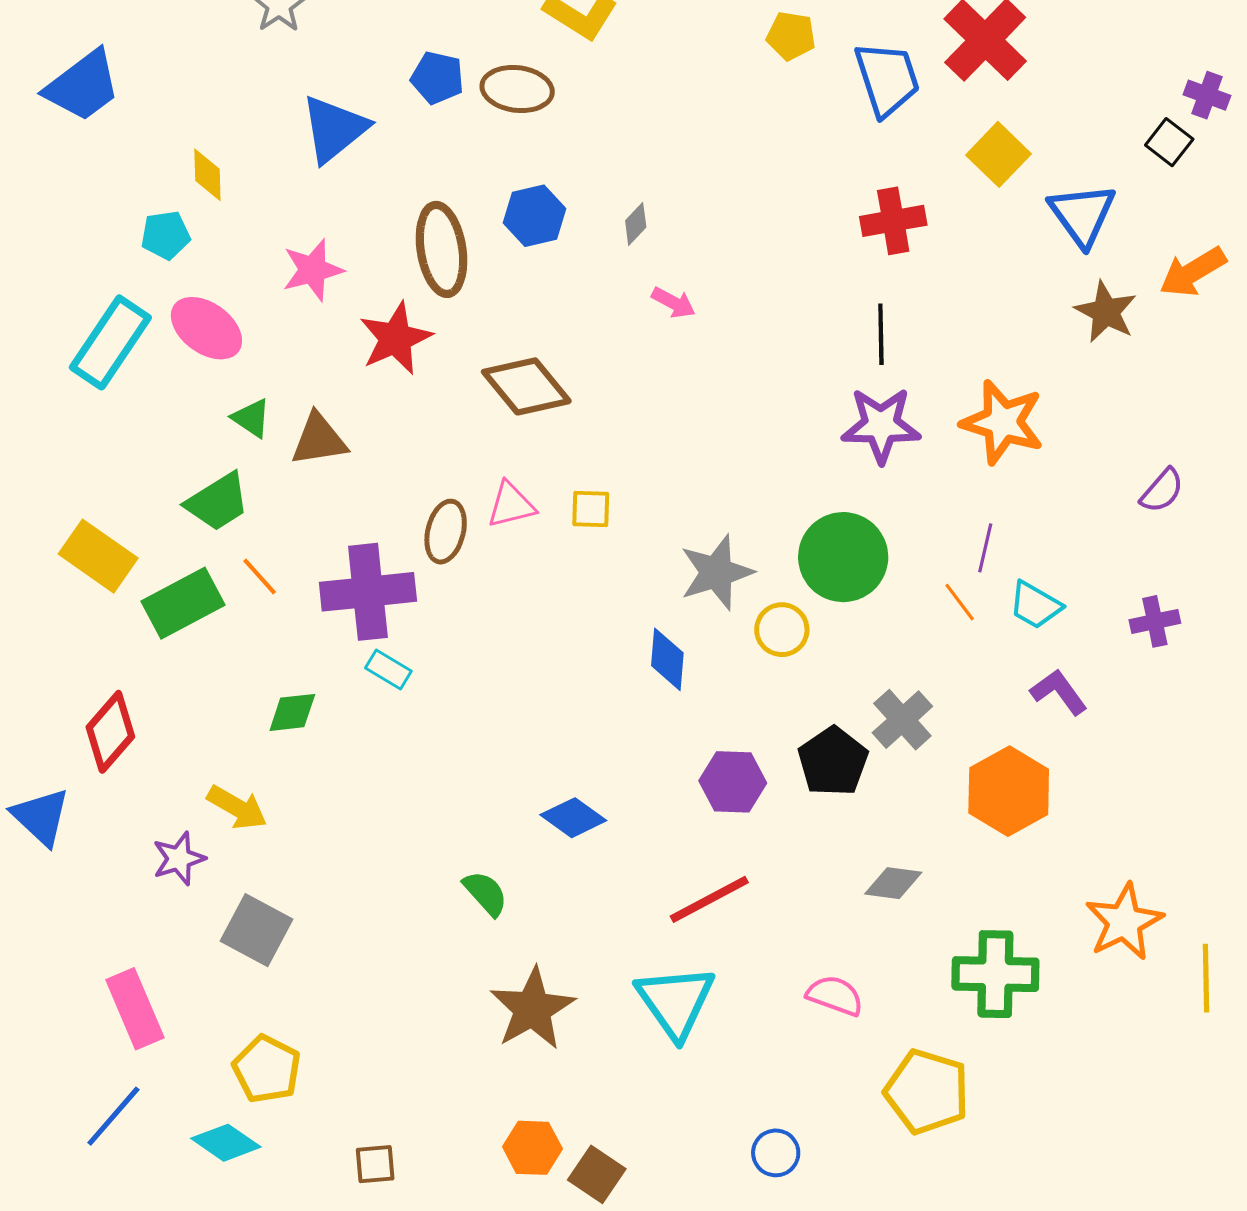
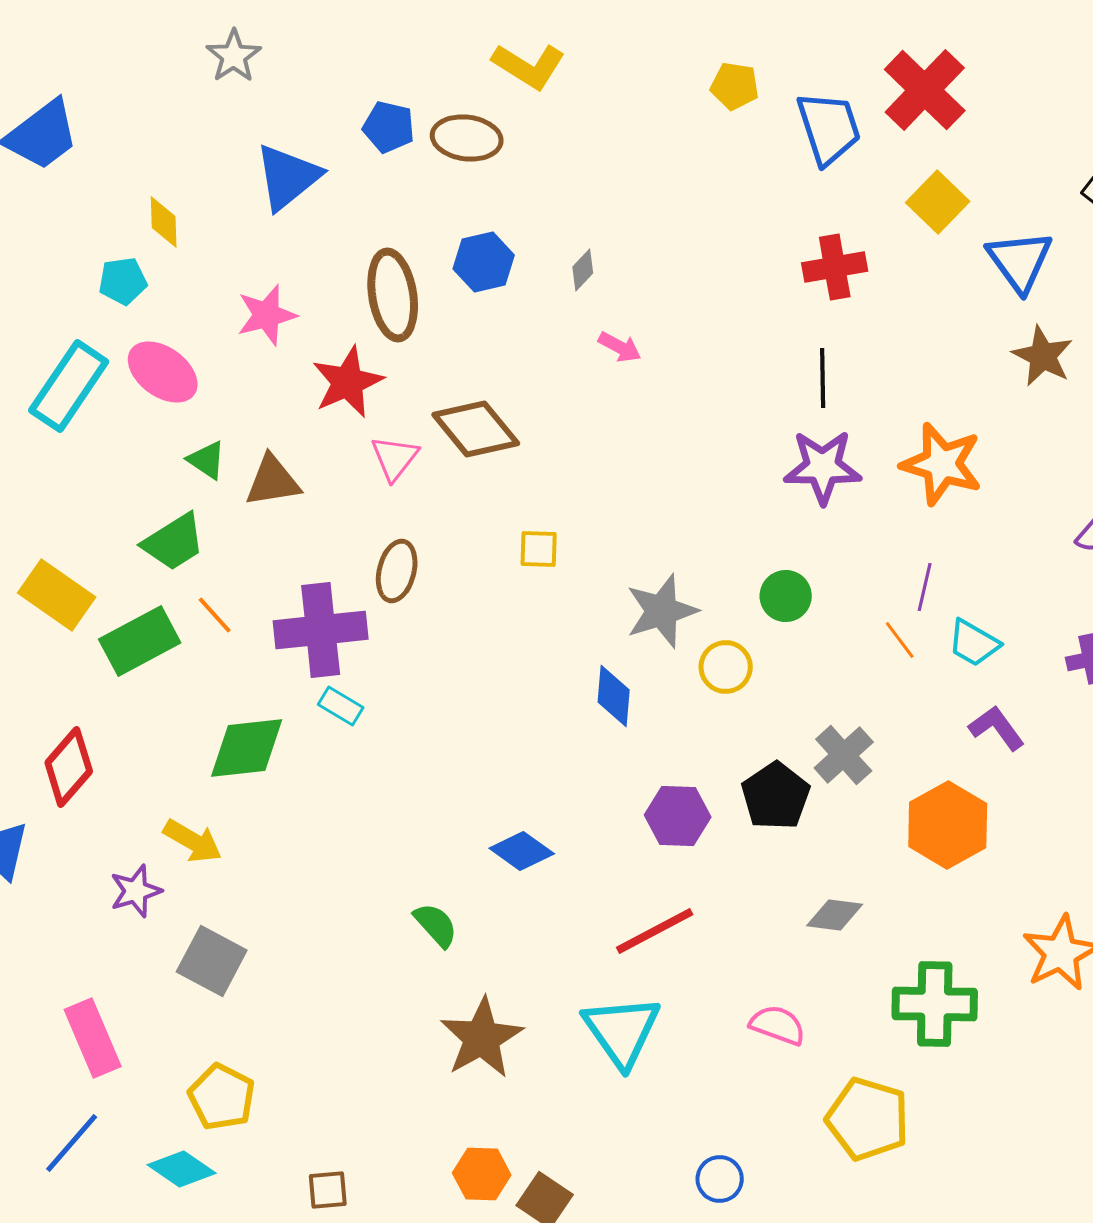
pink triangle: (511, 505) -> (395, 458), moved, turned -38
green circle: (843, 557) -> (786, 596), size x0.6
green diamond: (292, 712) -> (247, 748), size x1.6

